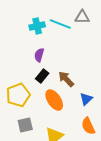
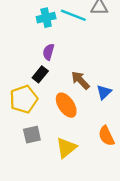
black rectangle: (42, 76) -> (40, 74), moved
blue triangle: (86, 99) -> (104, 92), moved

